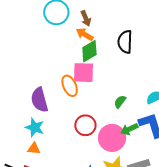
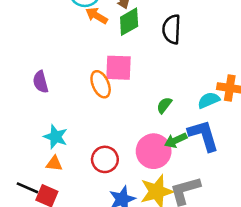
orange arrow: (85, 34) -> (97, 16), moved
green diamond: (89, 51) -> (129, 22), moved
purple semicircle: (39, 100) -> (41, 82), moved, size x0.7
red circle: (85, 125) -> (105, 159), moved

